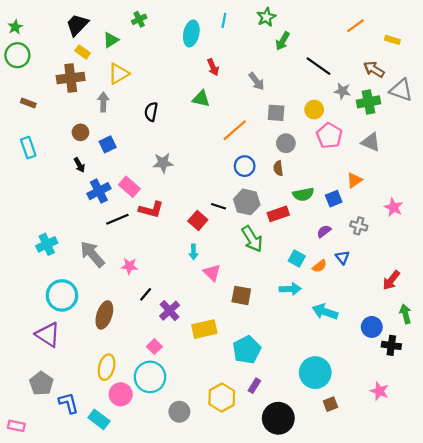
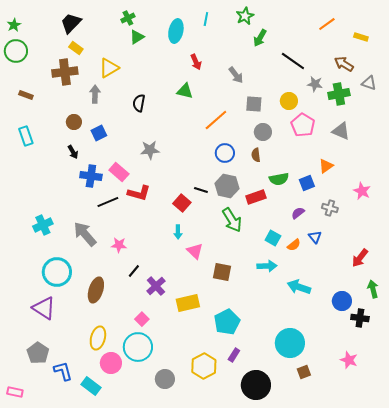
green triangle: (111, 40) -> (137, 37), moved
gray triangle: (401, 90) -> (369, 83), size x0.7
blue cross: (99, 191) -> (91, 176), turned 35

